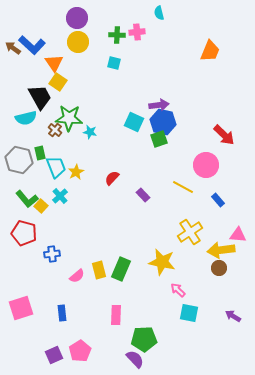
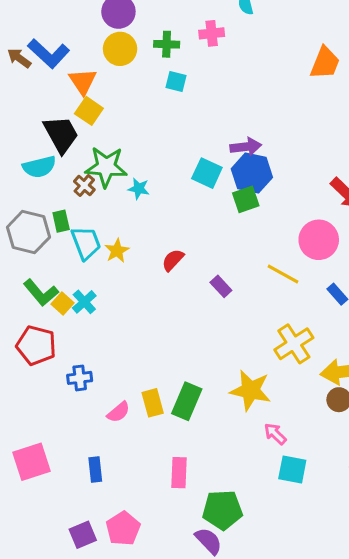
green cross: (117, 35) -> (167, 44), moved
cyan cross: (60, 196) -> (84, 302), moved

